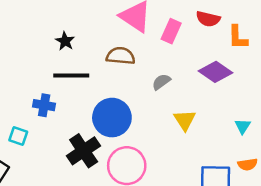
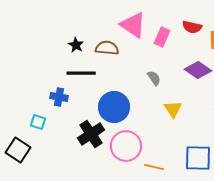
brown semicircle: (121, 56) -> (107, 48), moved
gray semicircle: (161, 82) -> (154, 78), turned 91

